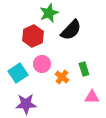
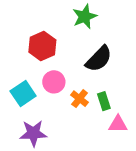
green star: (49, 13) -> (85, 17), moved
black semicircle: (71, 30) -> (99, 59), moved
green rectangle: (84, 69) -> (104, 101), moved

